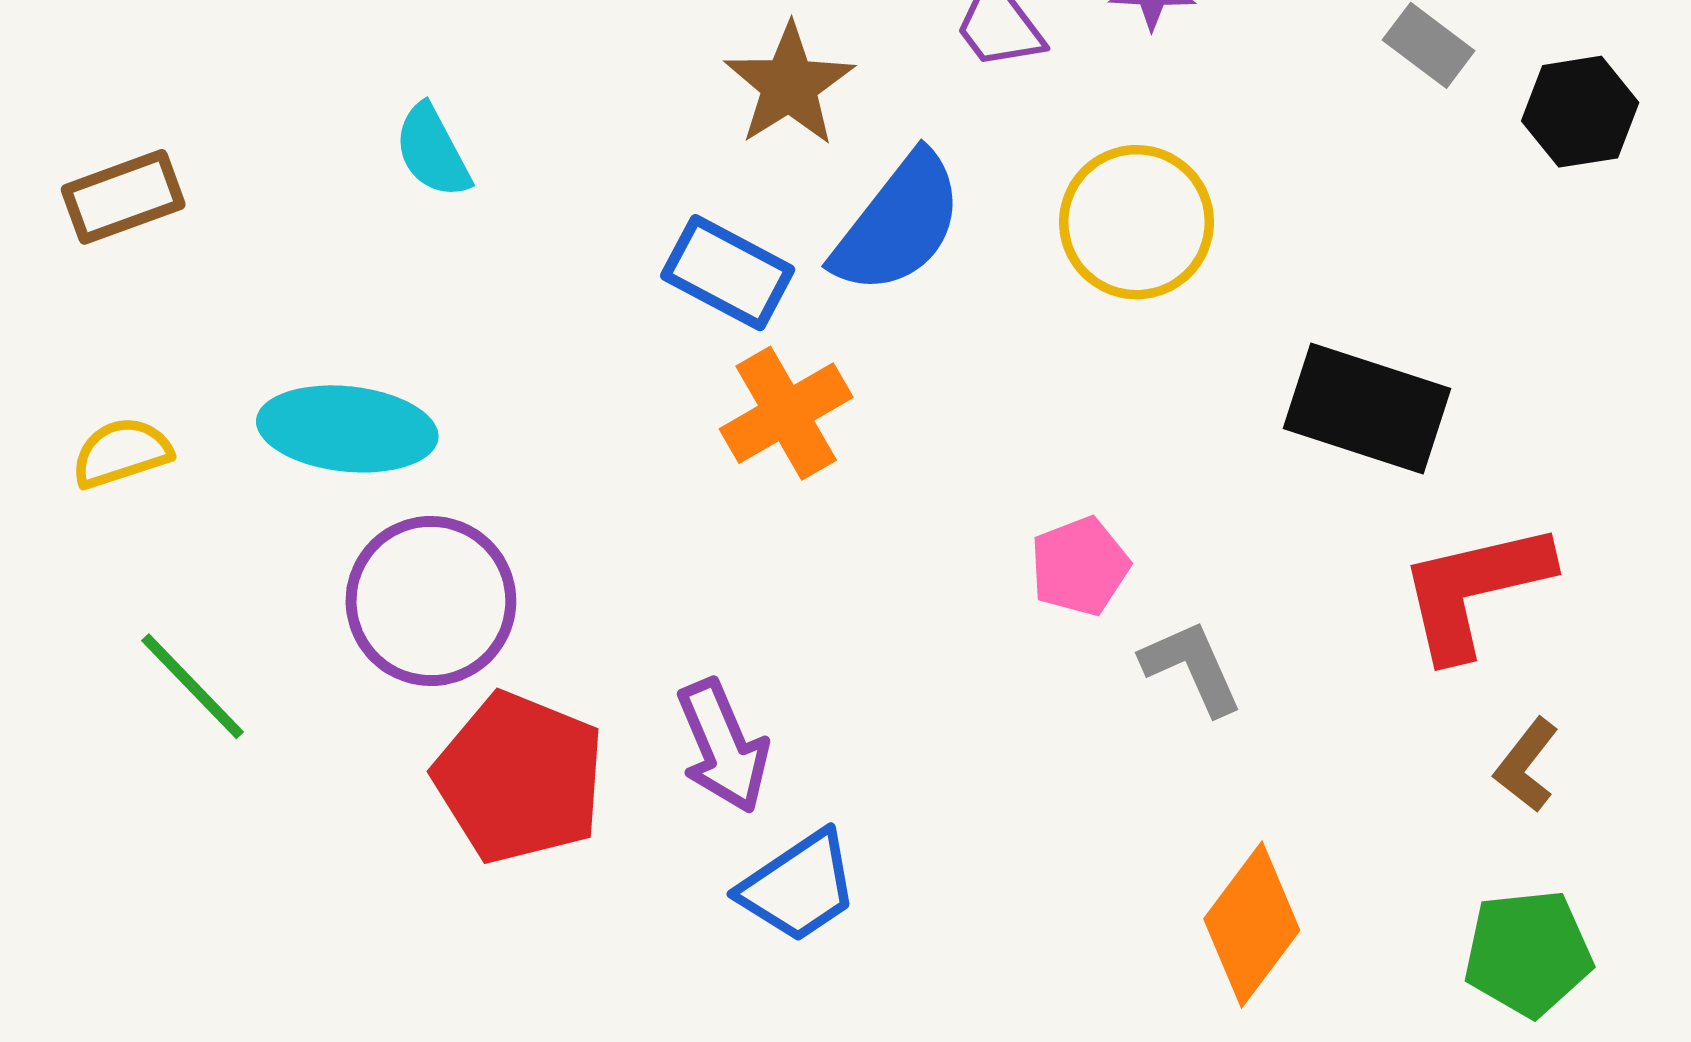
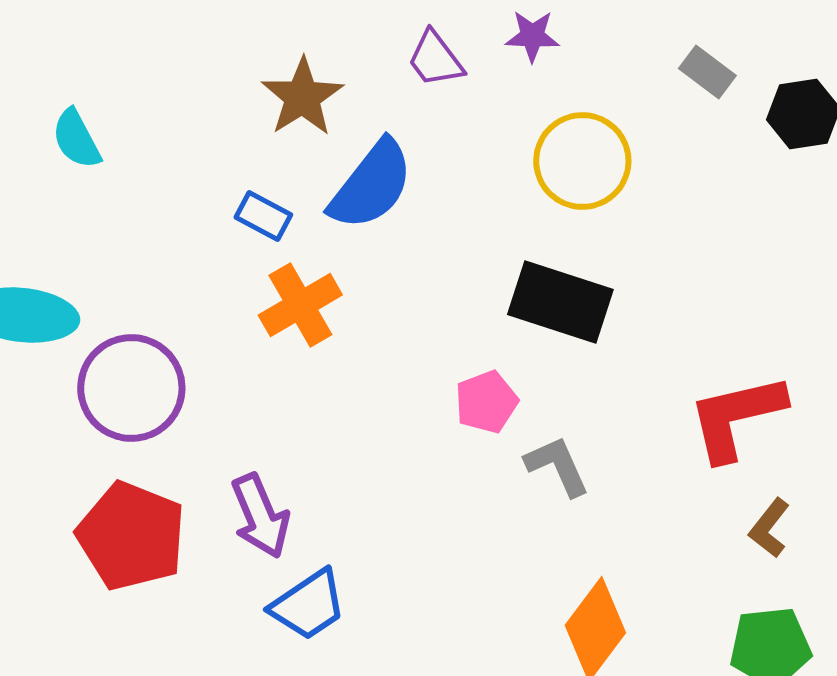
yellow circle: (1137, 222) -> (582, 161), moved
blue rectangle: (728, 273) -> (263, 216), size x0.7
black rectangle: (1367, 408) -> (560, 302), moved
purple circle: (431, 601) -> (131, 388), moved

